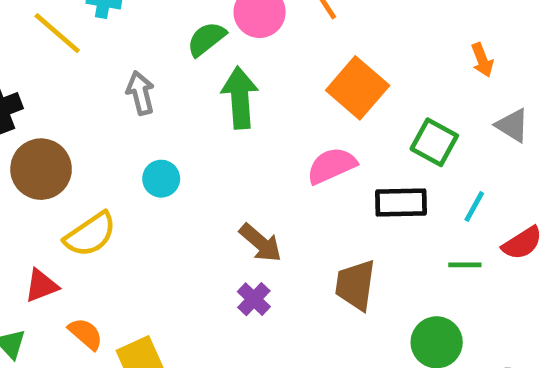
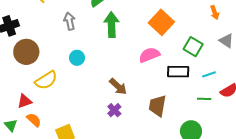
cyan line: (474, 206) -> (209, 74), turned 40
orange semicircle: (86, 334) -> (34, 120), moved

